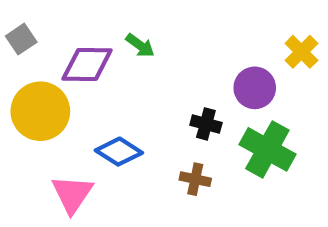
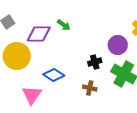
black cross: (206, 124) -> (95, 62), turned -32

